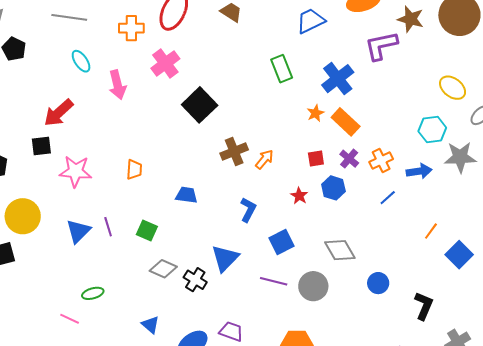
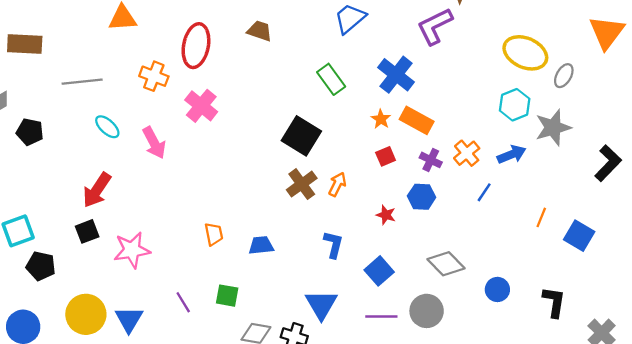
orange cross: (131, 28) -> (154, 76), turned 35
yellow ellipse: (453, 88) -> (525, 53), size x1.4
black square: (200, 105) -> (301, 136), moved
red square: (316, 159) -> (386, 156), moved
orange trapezoid: (134, 169) -> (214, 234), moved
blue triangle: (78, 231) -> (129, 319), moved

